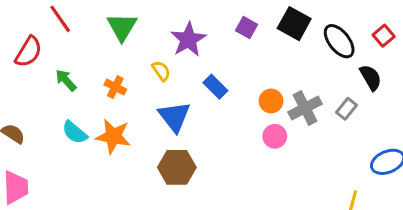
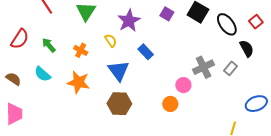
red semicircle: (28, 52) -> (20, 39), moved
orange circle: (271, 101) -> (170, 104), moved
cyan semicircle: (75, 132) -> (42, 74), moved

